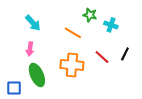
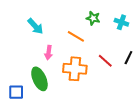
cyan cross: (111, 25) -> (121, 22), moved
pink arrow: (30, 49) -> (49, 53), moved

